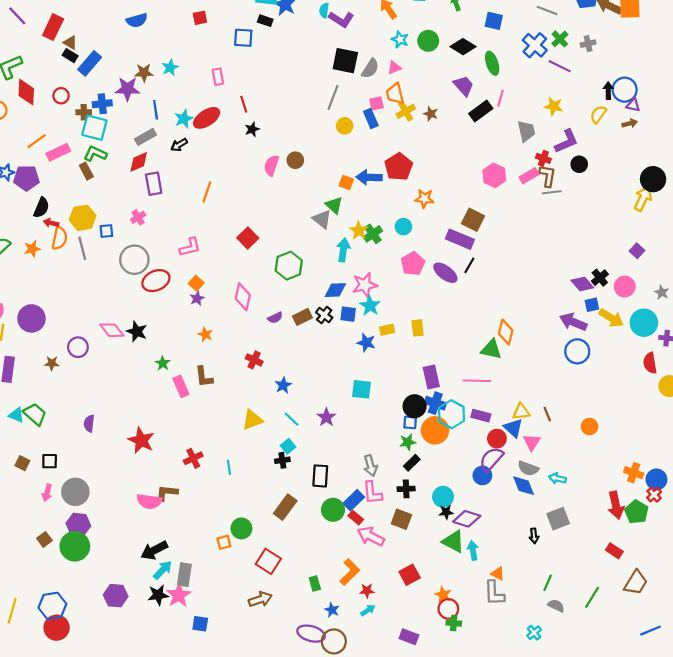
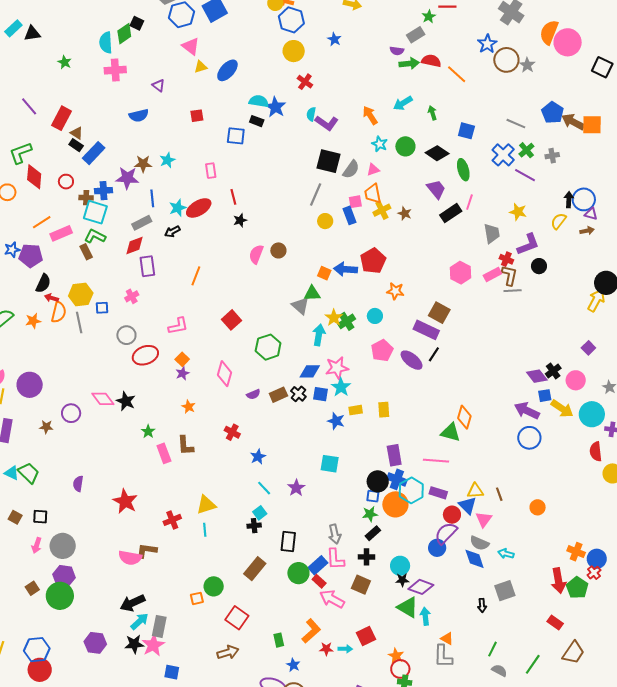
green triangle: (334, 205) -> (312, 293), turned -48
gray circle: (134, 260) -> (126, 335), size x0.7
yellow triangle: (252, 420) -> (206, 505), moved
cyan arrow: (368, 610) -> (345, 649), moved, turned 32

